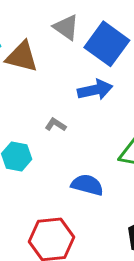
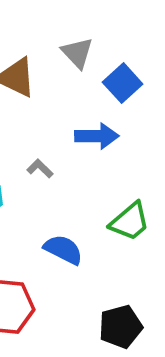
blue square: (107, 44) -> (123, 83), size x0.7

